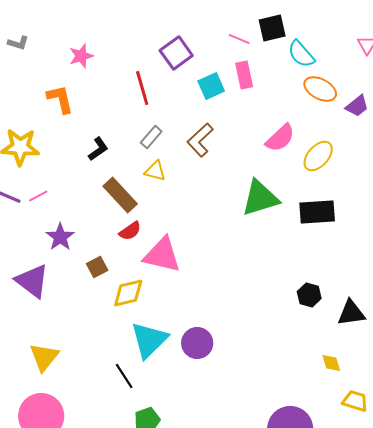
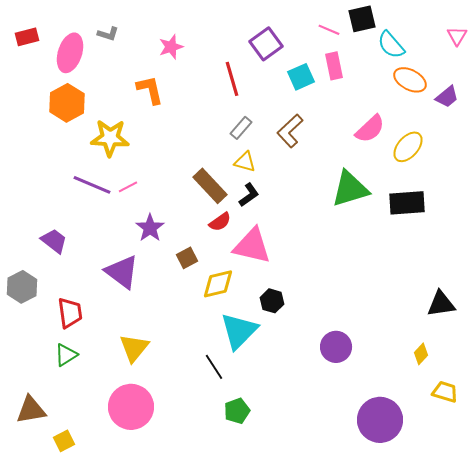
black L-shape: (98, 149) -> (249, 195), moved
black hexagon: (309, 295) -> (272, 301), moved
purple circle: (197, 343) -> (336, 347), moved
yellow diamond: (331, 363) -> (421, 354), turned 60

